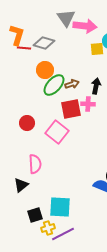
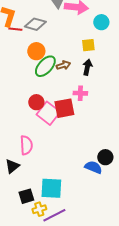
yellow square: (97, 49) -> (88, 45), moved
pink cross: (88, 104) -> (80, 93), moved
red square: (71, 109) -> (64, 108), moved
red circle: (27, 123) -> (36, 102), moved

